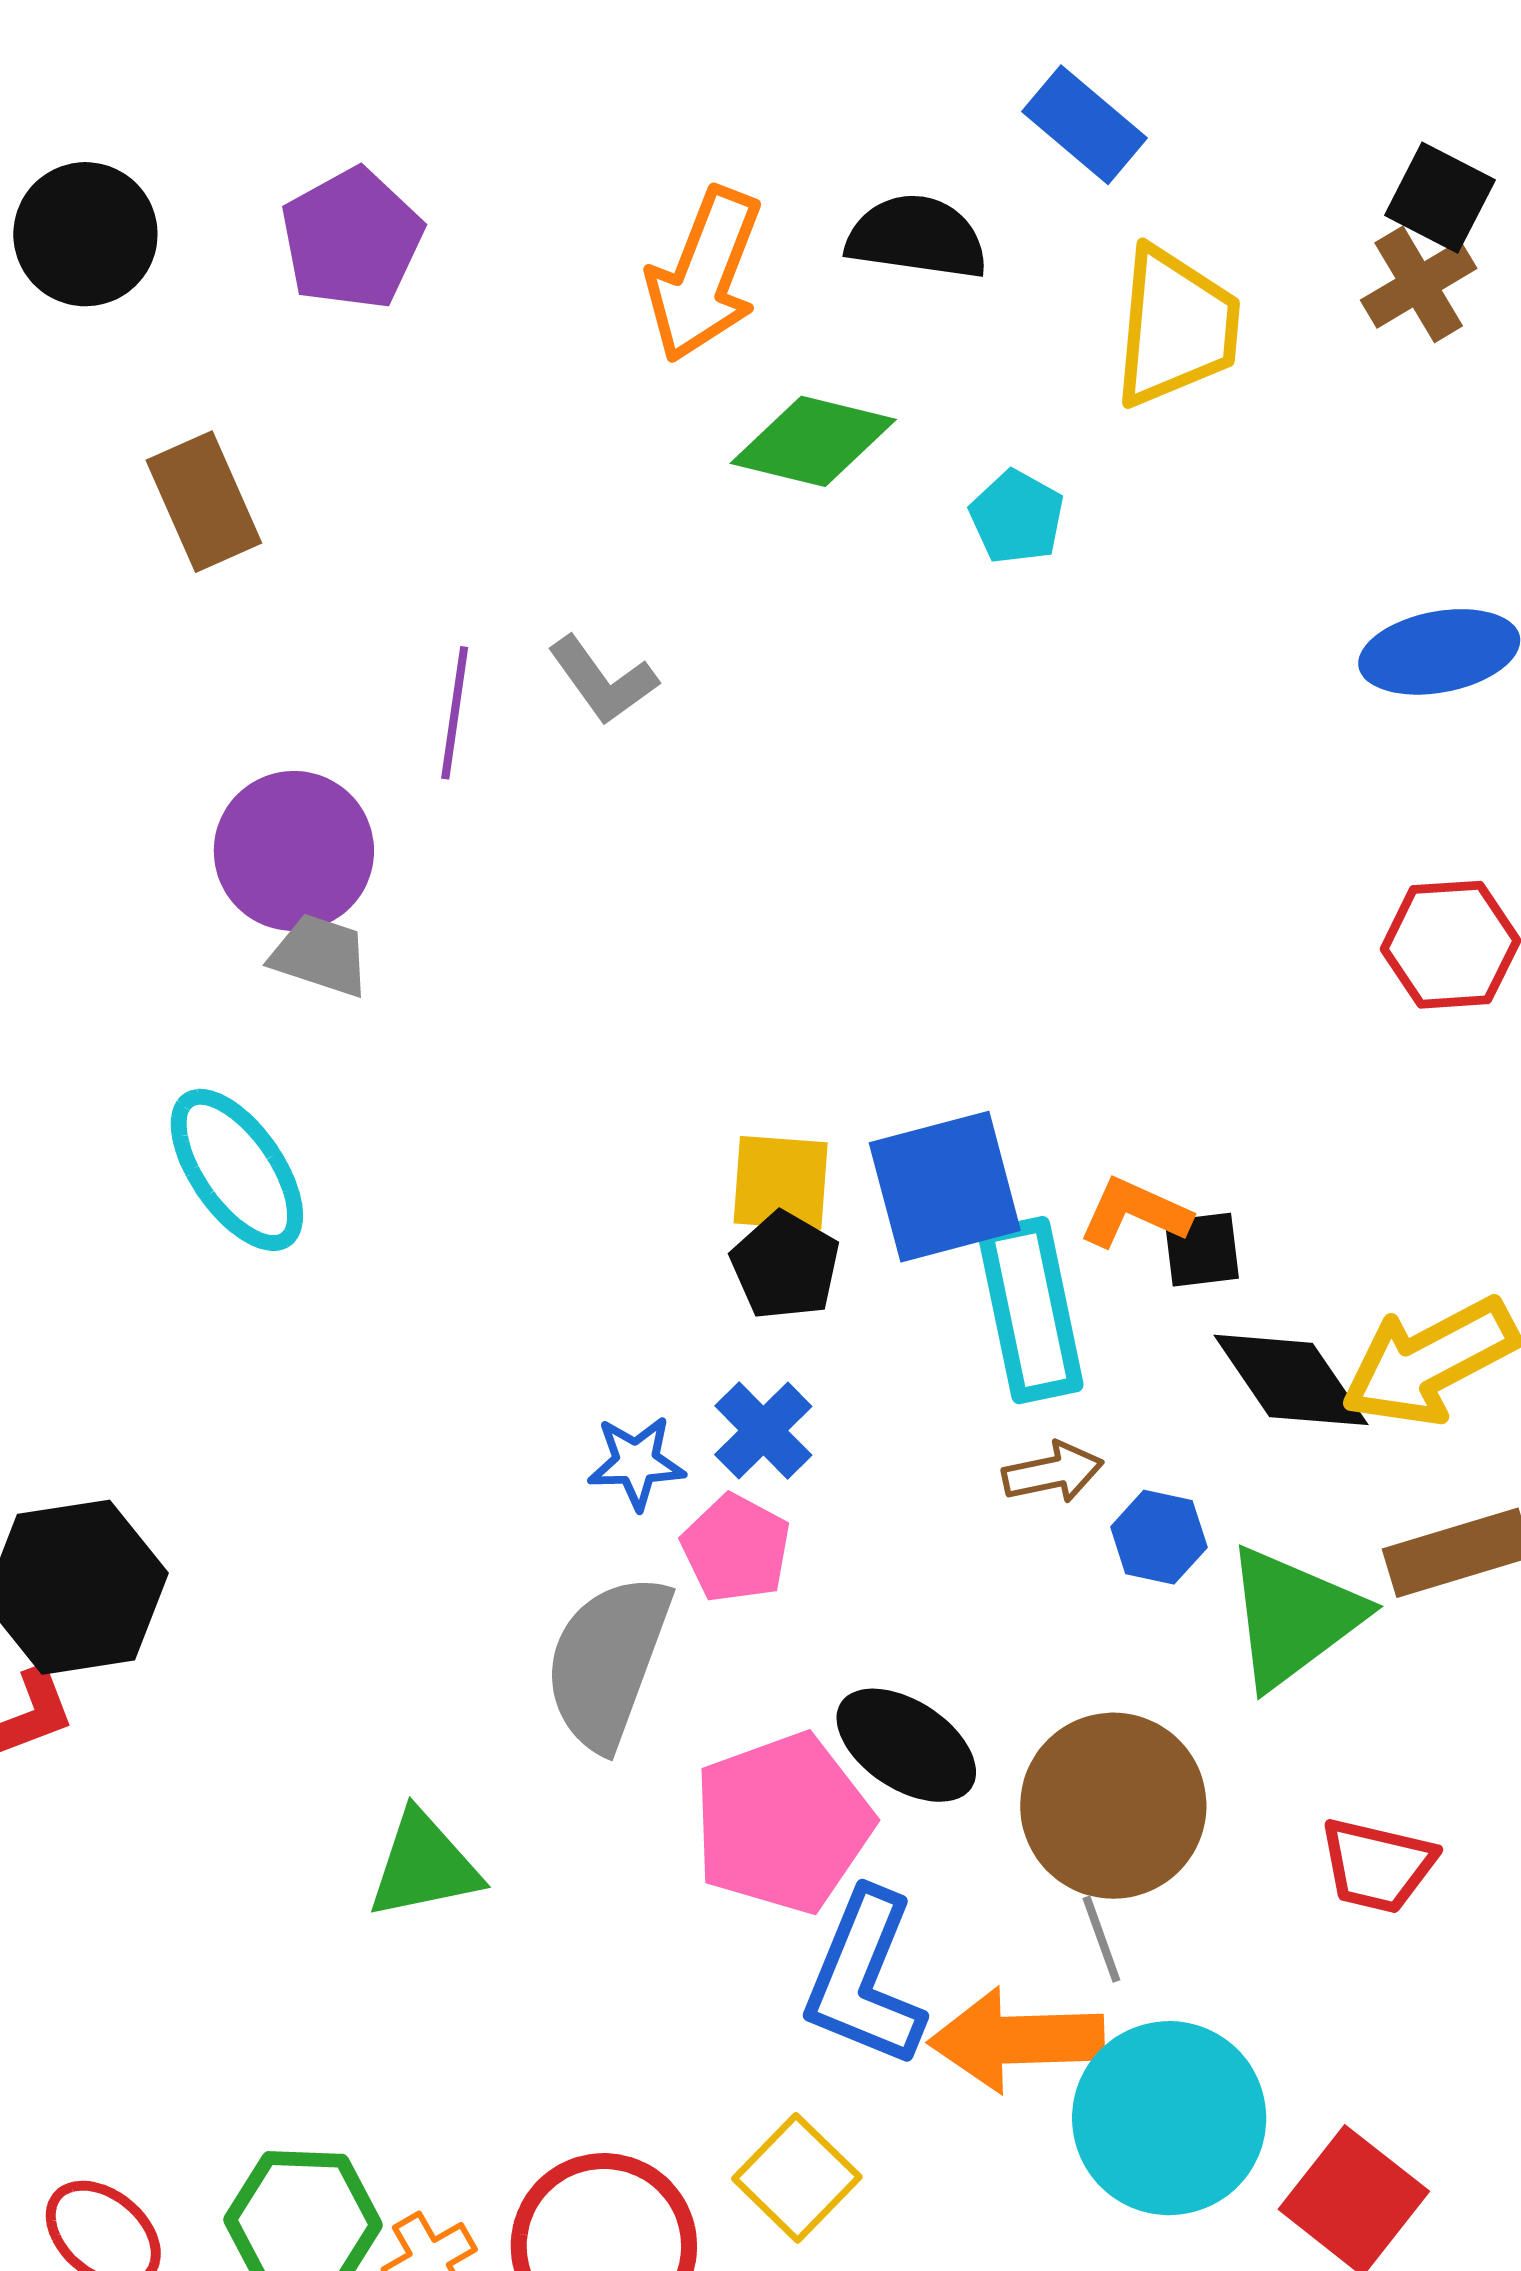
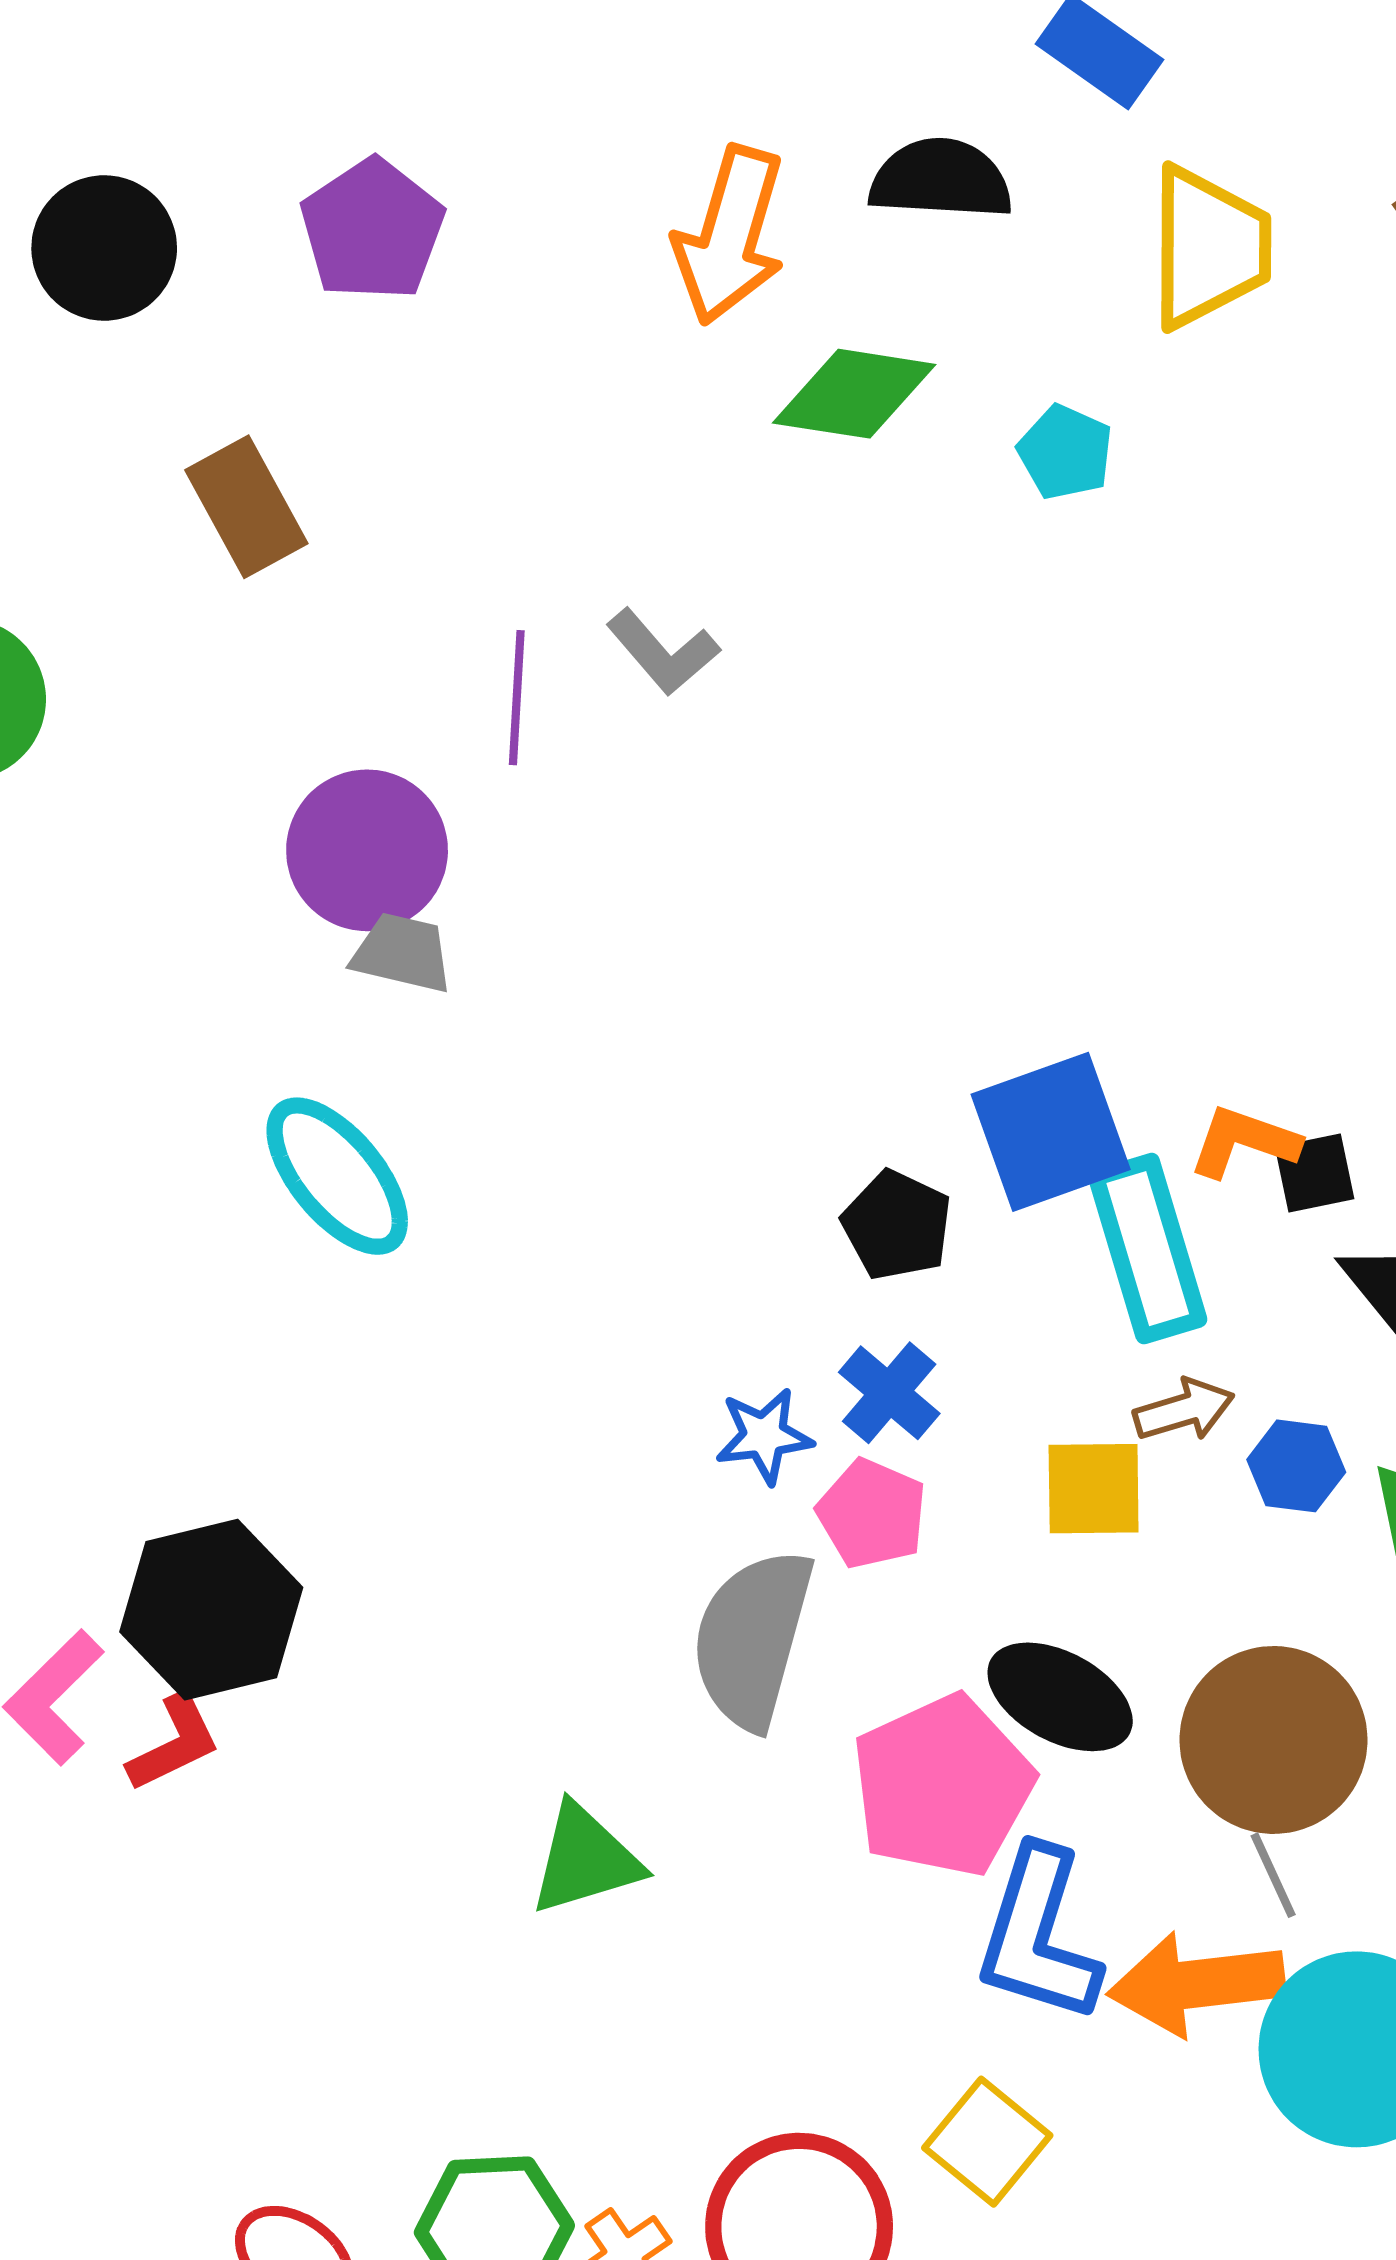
yellow square: (781, 1183) -> (1094, 1489), moved

